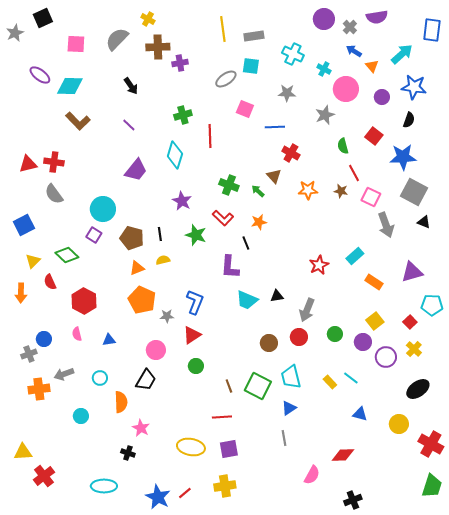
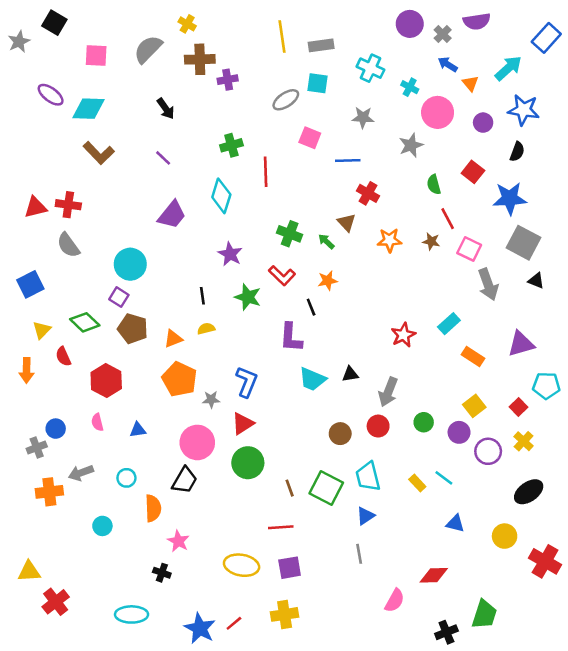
black square: (43, 18) -> (54, 23), turned -36
blue rectangle: (432, 30) -> (546, 38), turned 35
brown pentagon: (132, 238) -> (133, 329), moved
pink circle: (156, 350) -> (197, 442), size x1.4
green circle: (196, 366) -> (248, 463), size x1.6
green trapezoid: (432, 486) -> (484, 614), moved

